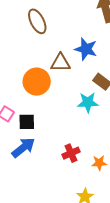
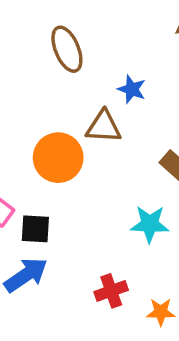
blue star: (86, 49) -> (132, 89), moved, size x0.7
cyan star: (88, 102) -> (150, 224), moved

